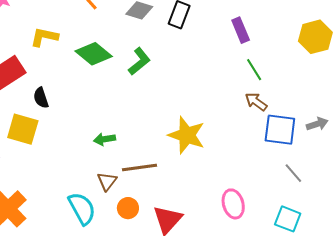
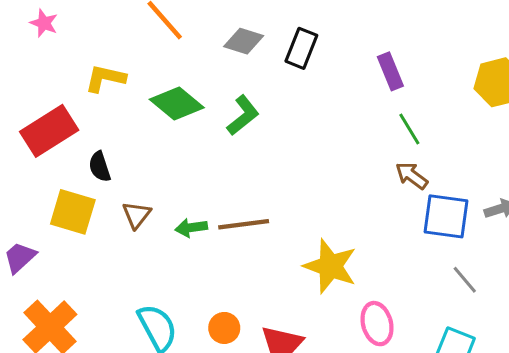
yellow star: (187, 135) -> (330, 266), moved
brown line: (139, 167) -> (244, 224), moved
brown triangle: (107, 181) -> (137, 215), moved

